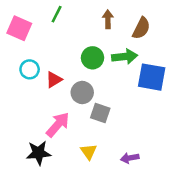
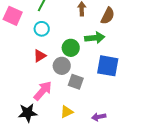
green circle: (92, 58) -> (71, 48), moved
cyan circle: (30, 69) -> (42, 29), moved
blue square: (152, 77) -> (108, 66), moved
yellow triangle: (89, 152) -> (67, 112), turned 40

